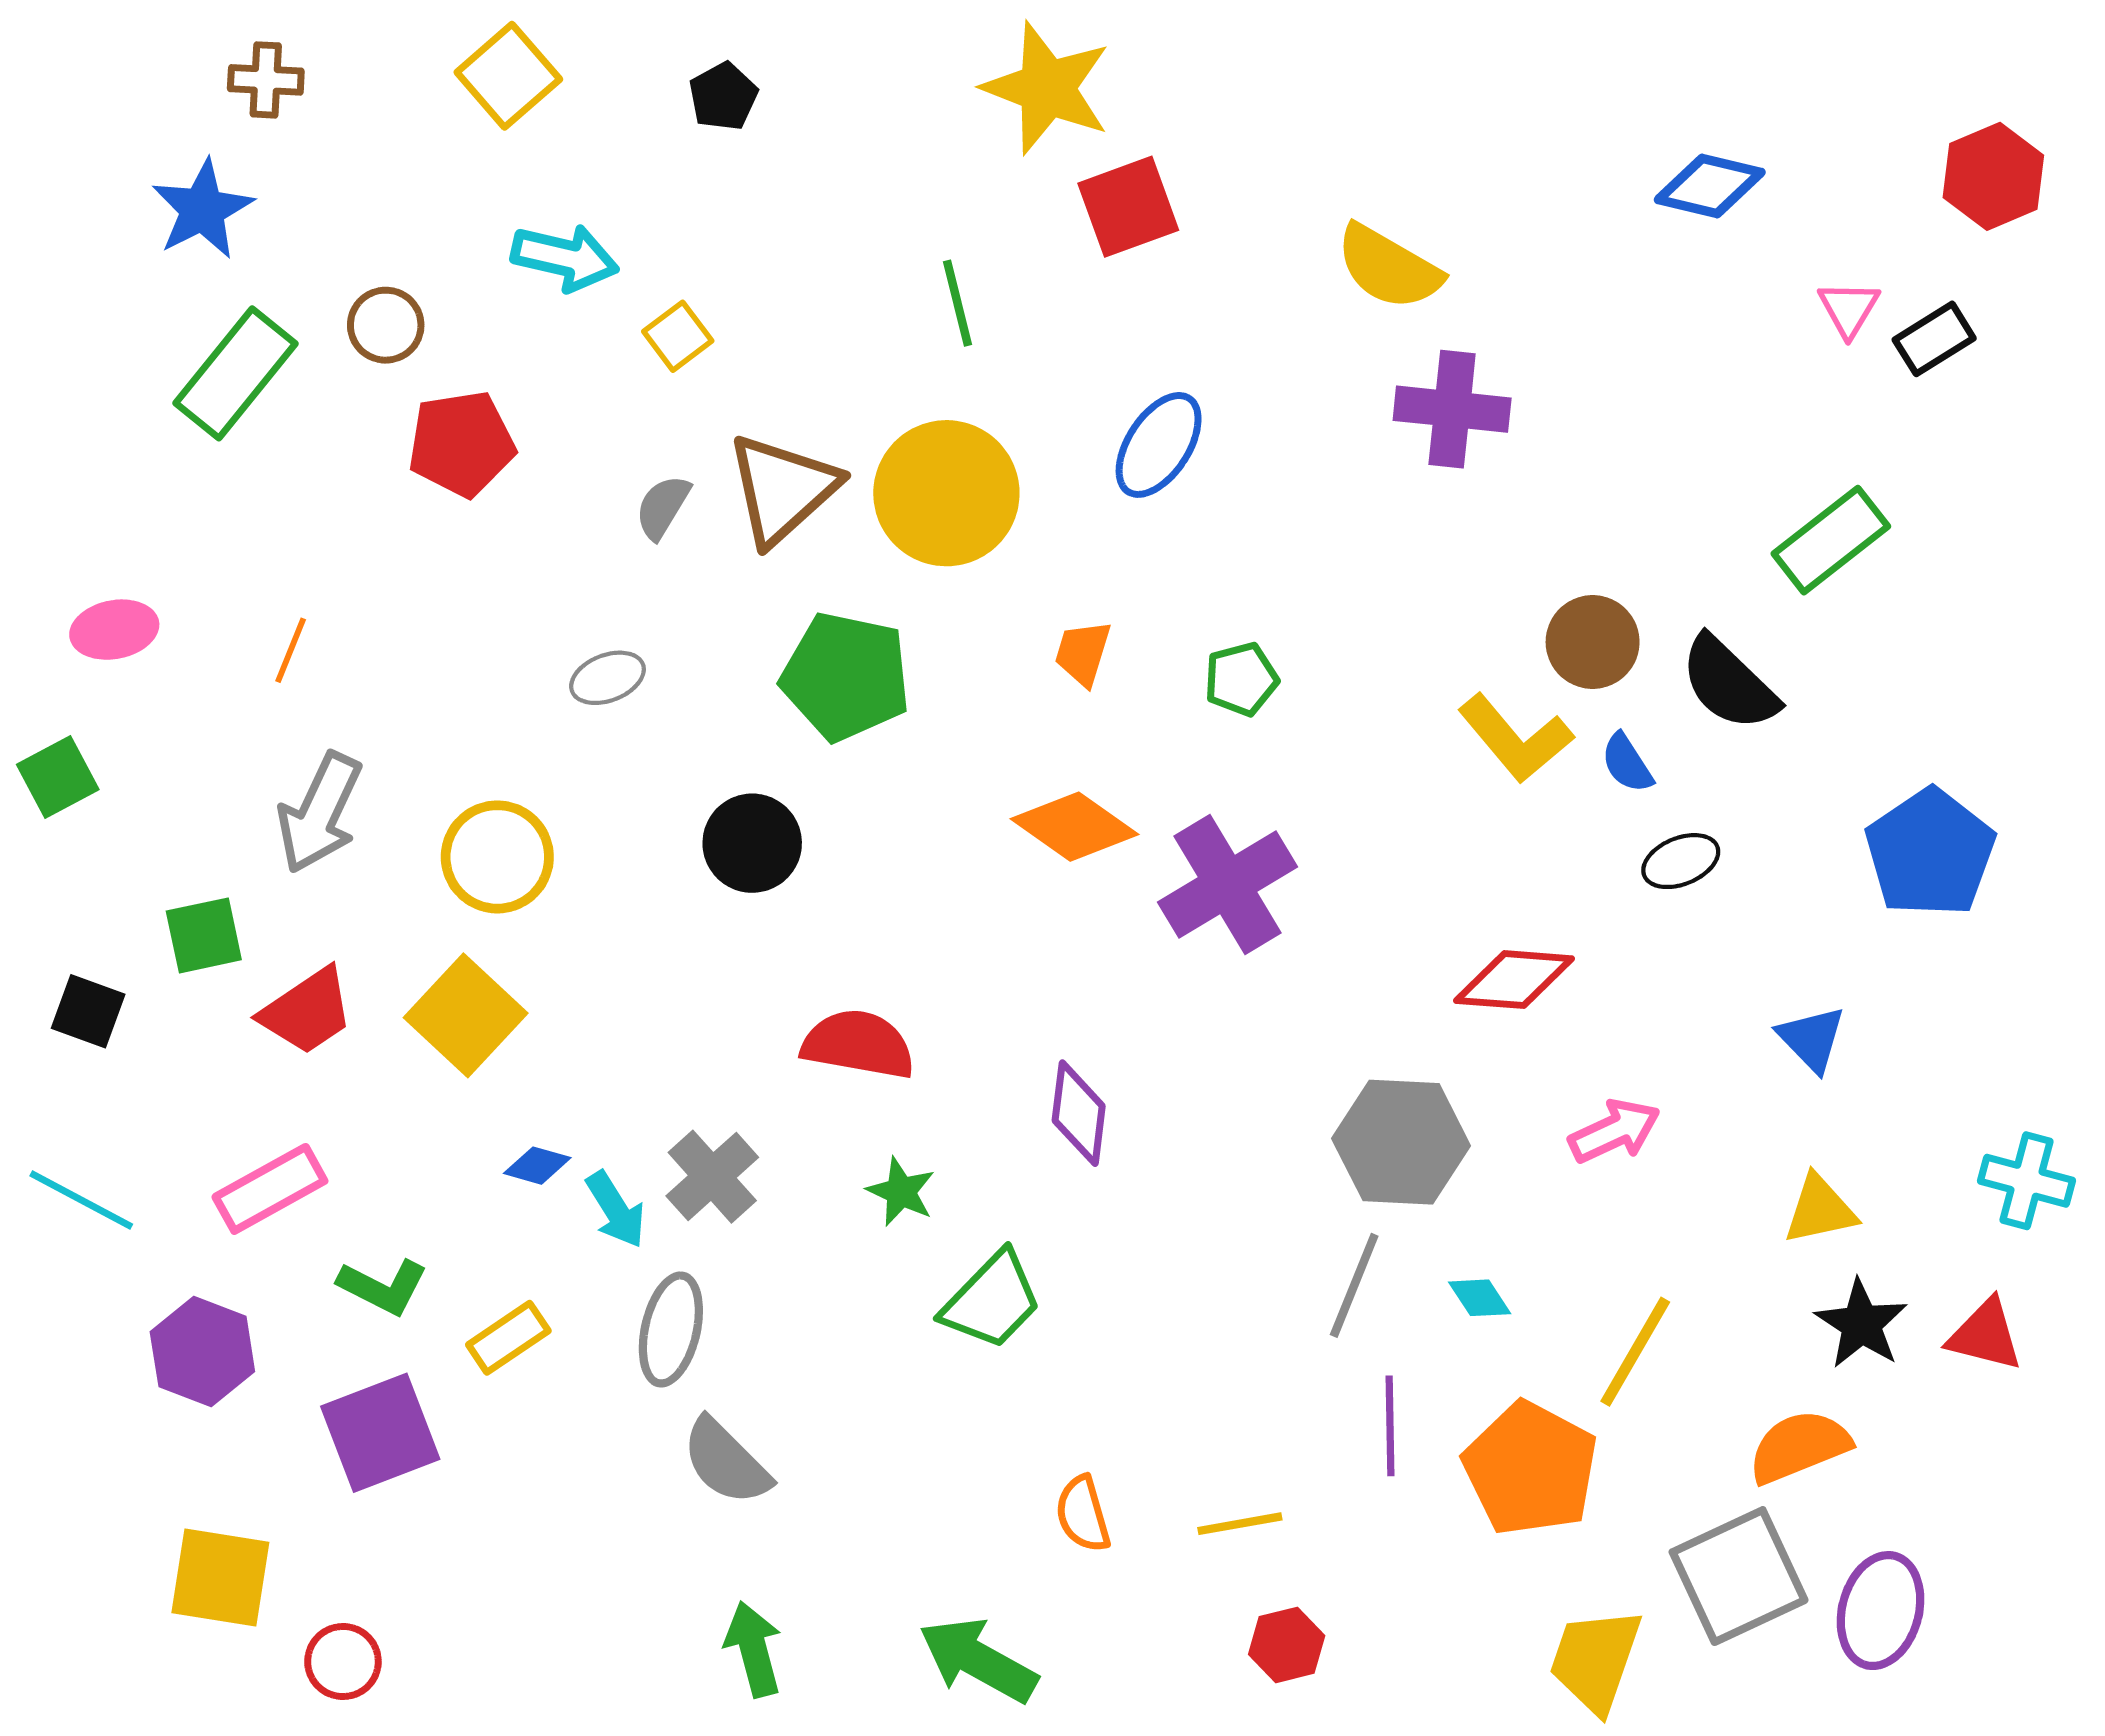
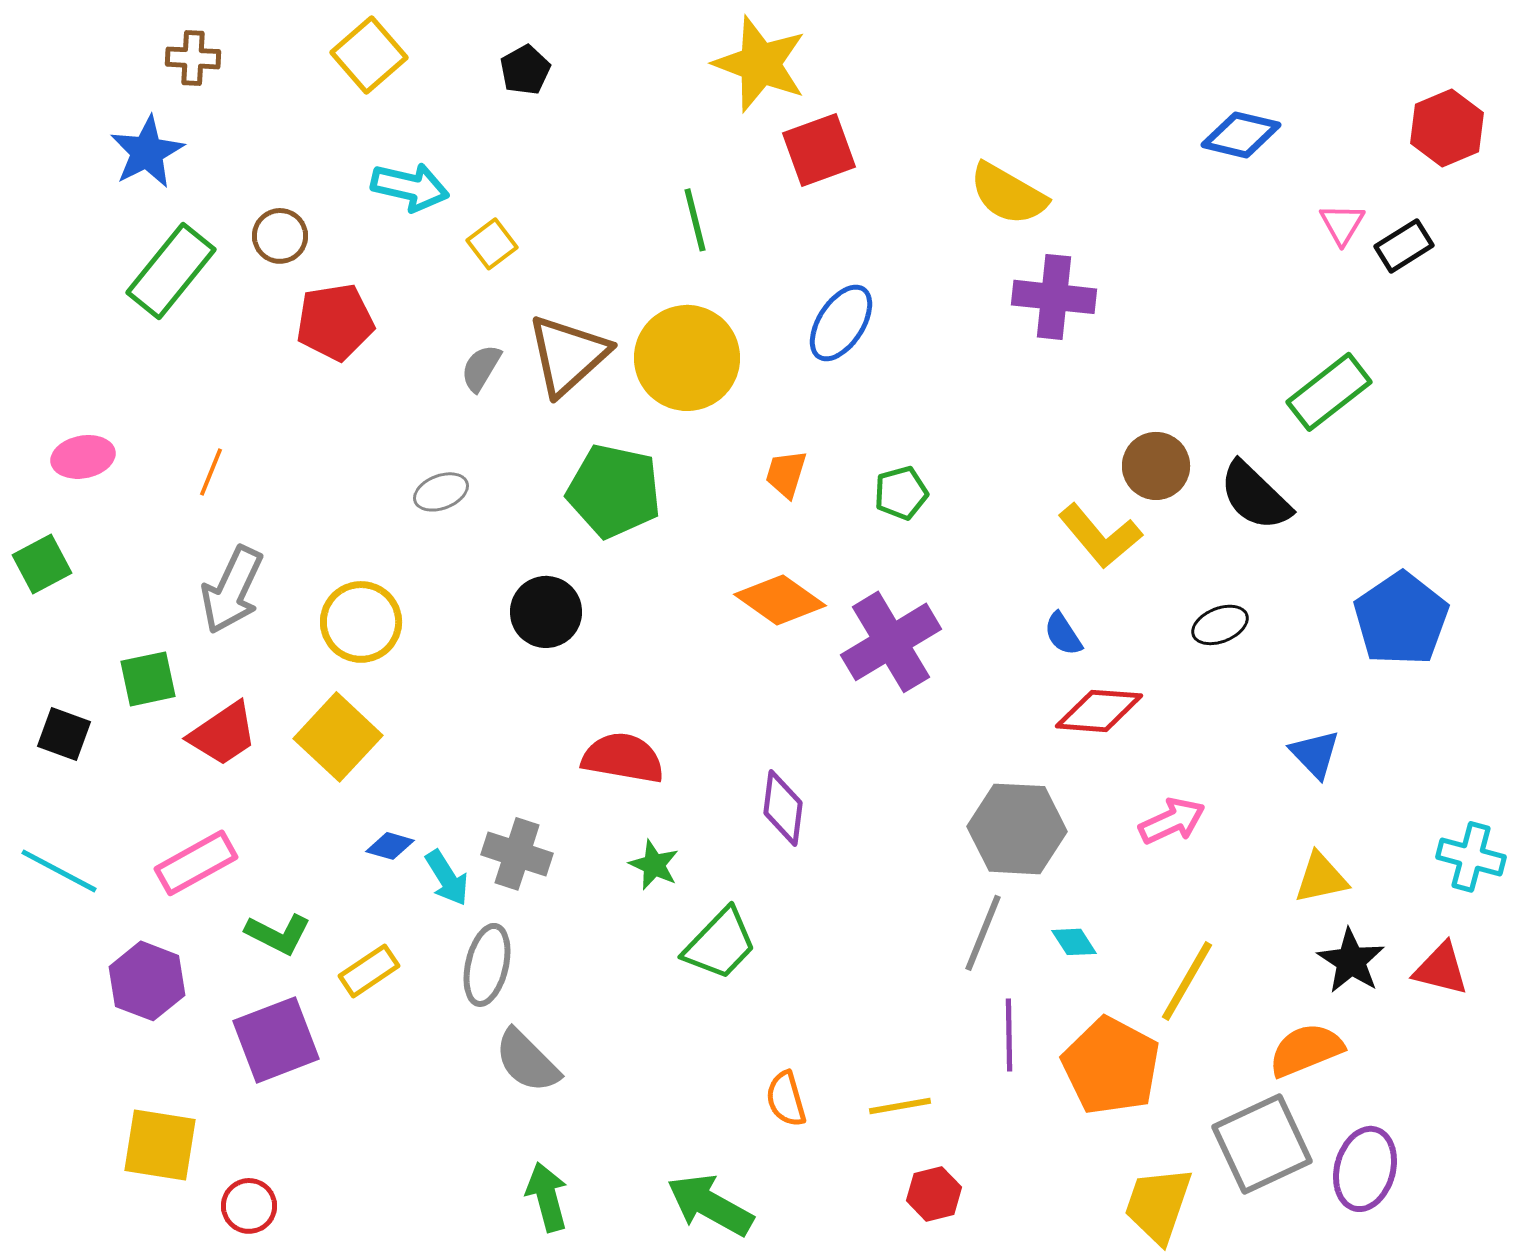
blue semicircle: (1627, 763) -> (1063, 634), moved
gray cross: (712, 1177) -> (517, 854), turned -30

